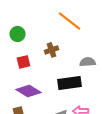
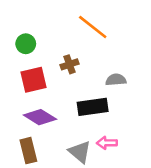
red square: (24, 62) -> (33, 80), size x1.5

